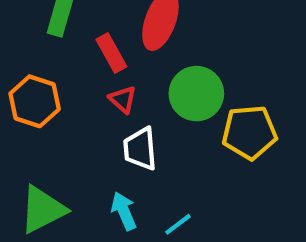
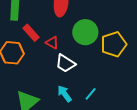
red rectangle: (111, 53) -> (31, 33), moved
white trapezoid: (140, 149) -> (65, 63), turned -40

